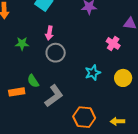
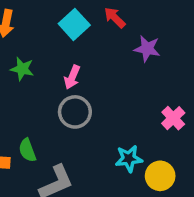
green star: (22, 44) -> (22, 69), moved
yellow circle: (123, 78) -> (160, 176), moved

